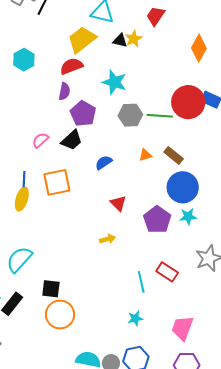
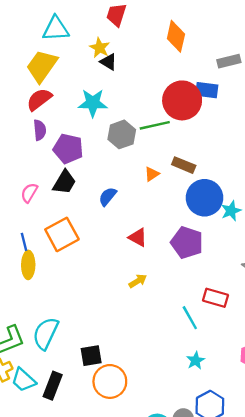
black triangle: (120, 41) -> (109, 62), moved, turned 35
cyan star: (188, 217) -> (231, 211), moved

